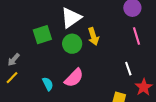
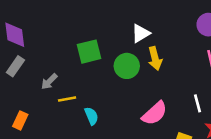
white triangle: (71, 18) -> (141, 33), moved, size x0.7
yellow line: (12, 78) -> (67, 99), moved, turned 32
pink semicircle: (74, 78) -> (155, 113), moved

